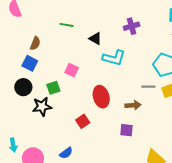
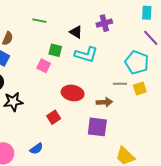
black triangle: (95, 39) -> (76, 32), moved
green square: (53, 88) -> (55, 50), moved, turned 32
red ellipse: (101, 97) -> (73, 93), turned -65
purple square: (127, 130) -> (97, 127), size x1.5

